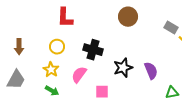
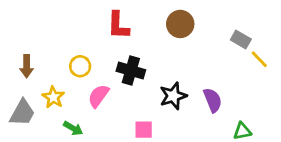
red L-shape: (65, 18) -> (118, 25), moved
yellow star: (51, 70) -> (53, 97), moved
pink semicircle: (79, 75) -> (98, 96), moved

